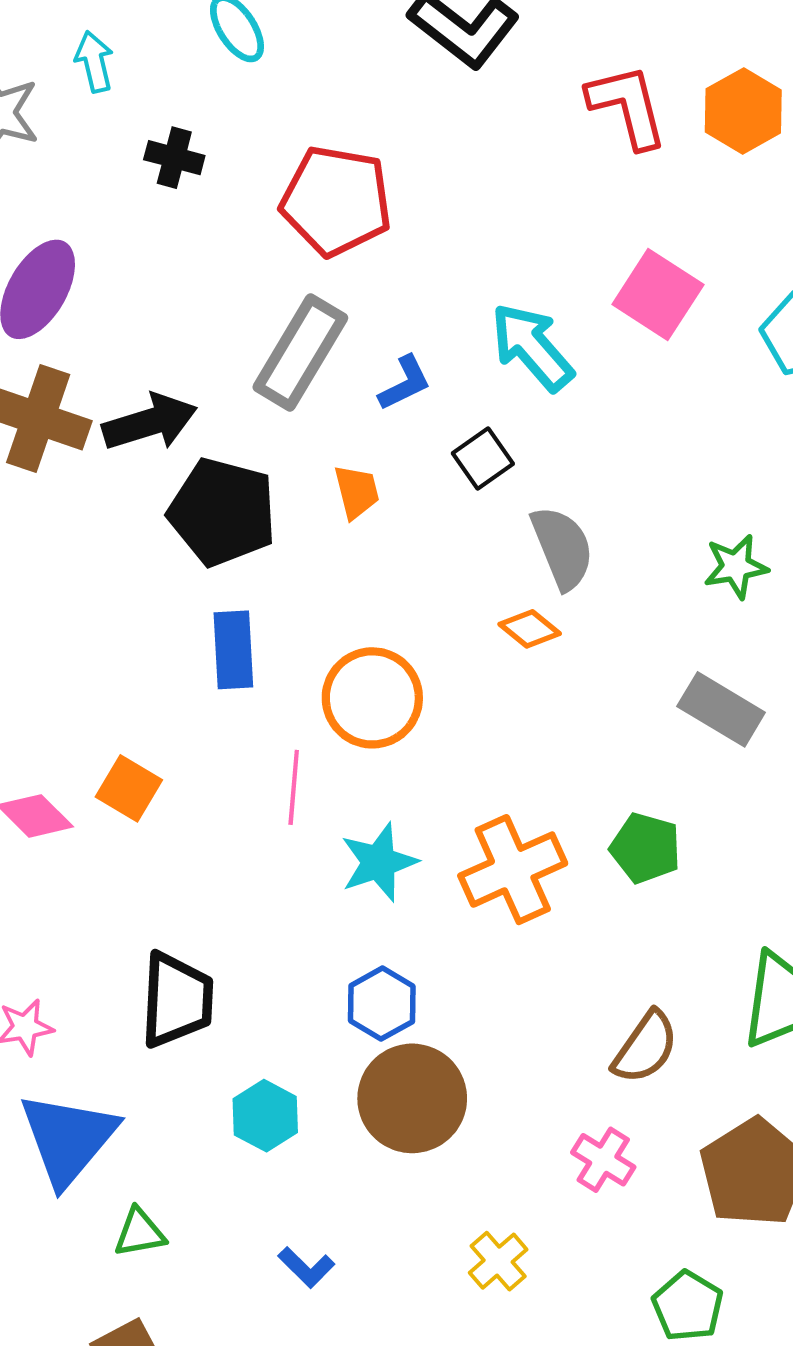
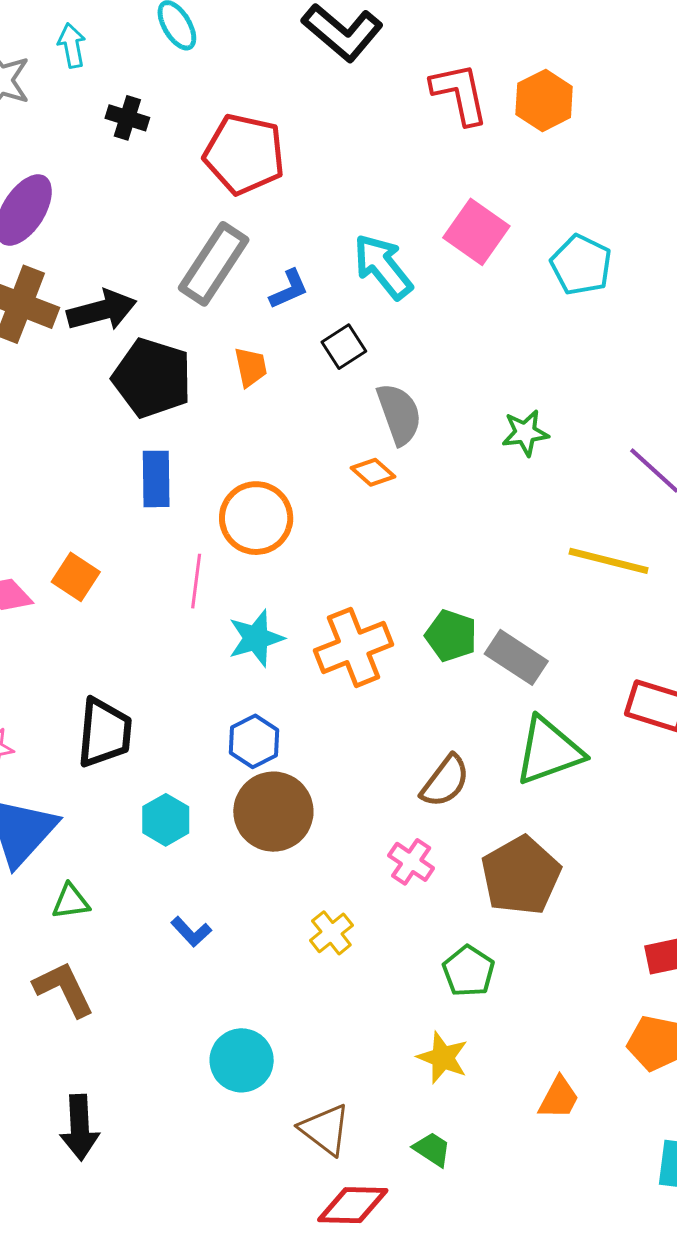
gray rectangle: (721, 709) -> (516, 657), moved

